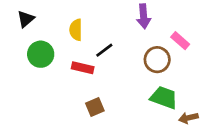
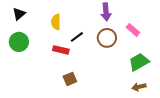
green circle: (41, 54) -> (19, 42), moved
brown circle: (157, 60) -> (107, 38), moved
green trapezoid: (164, 98) -> (139, 62), moved, turned -50

